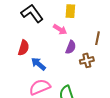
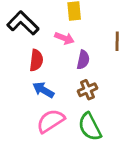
red semicircle: (24, 48) -> (36, 60), moved
brown cross: (87, 60) -> (87, 90), moved

